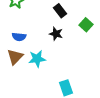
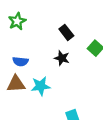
brown triangle: (15, 57) -> (16, 84), turned 42

